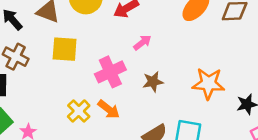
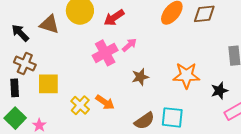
yellow square: (65, 49) -> (48, 84), moved
pink cross: (110, 72) -> (105, 53), moved

